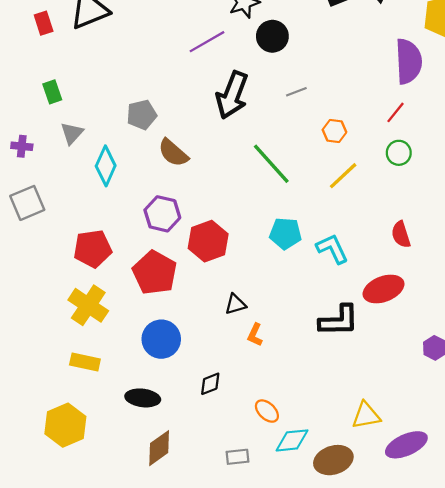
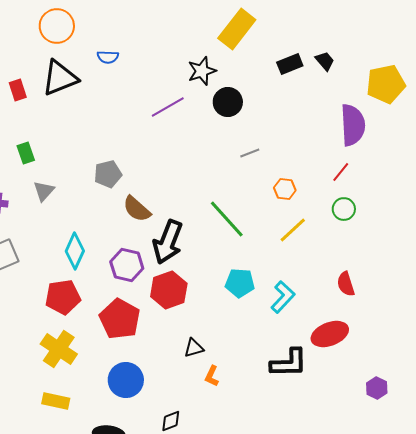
black arrow: (232, 95) -> (168, 242), moved
cyan diamond: (106, 166) -> (75, 251), moved
cyan L-shape: (332, 249) -> (283, 297), turned 68

